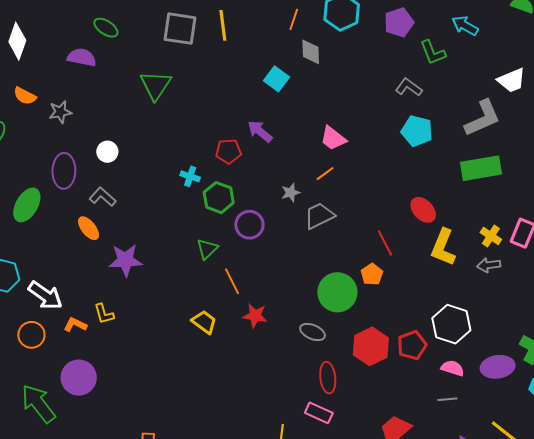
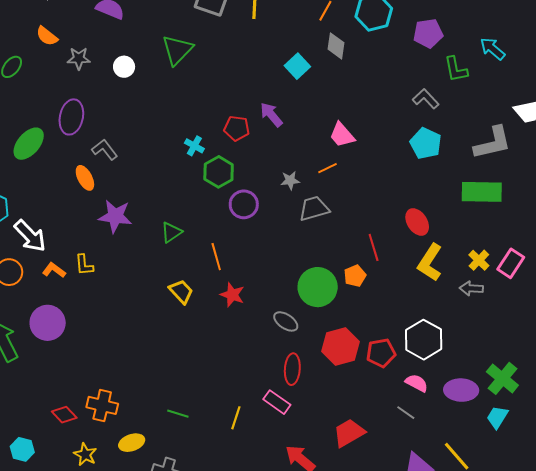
white circle: (107, 152) -> (124, 67), moved
green triangle: (207, 249) -> (171, 232), moved
gray line: (447, 399) -> (406, 413), turned 30

